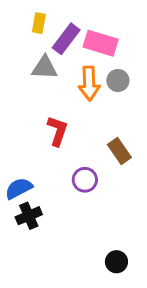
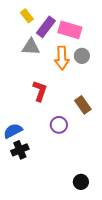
yellow rectangle: (39, 23) -> (27, 16), turned -48

